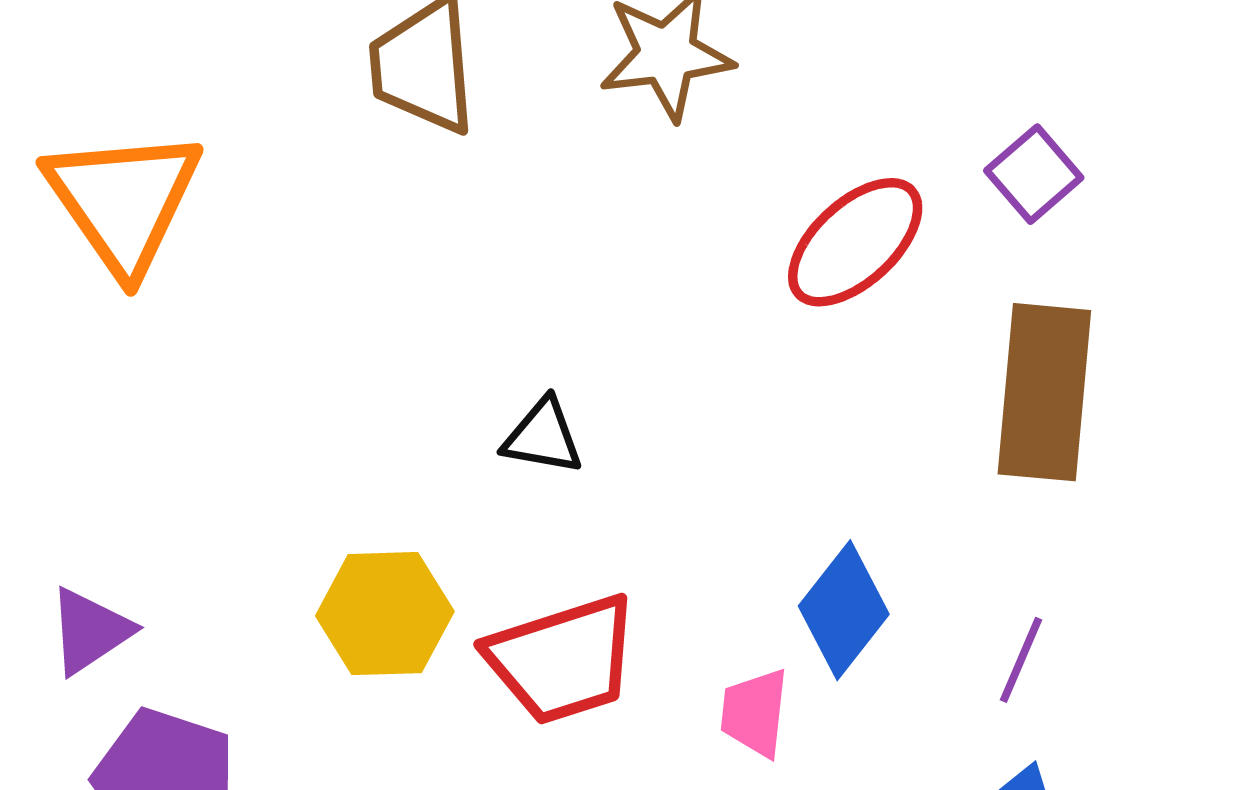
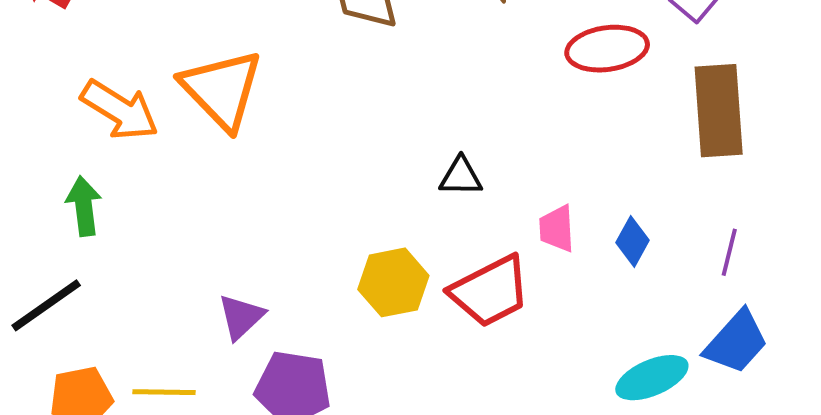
red ellipse: (855, 242) -> (607, 49), turned 44
blue diamond: (844, 610) -> (633, 241), size x0.7
pink trapezoid: (755, 713) -> (557, 229), moved

